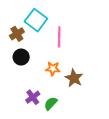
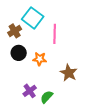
orange star: (53, 69) -> (40, 59), moved

